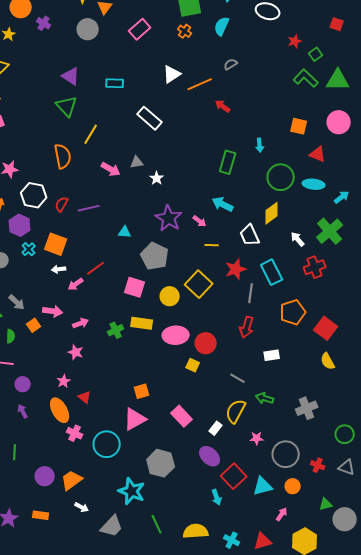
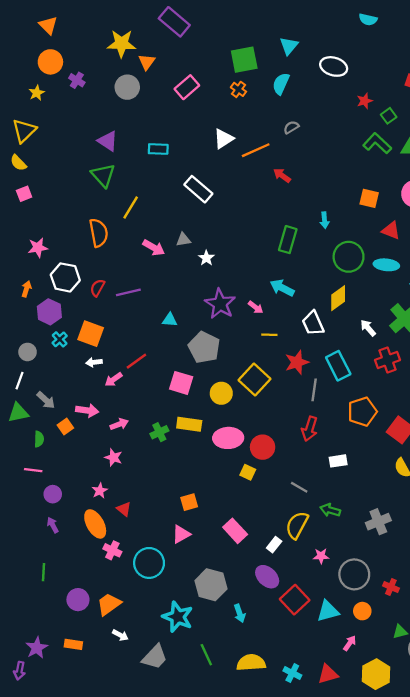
pink triangle: (135, 419) -> (181, 534), size x0.7
cyan arrow: (217, 497) -> (240, 613), moved

